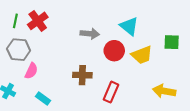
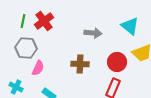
red circle: (114, 51) -> (117, 62), moved
brown cross: (82, 75) -> (80, 64), moved

